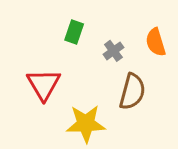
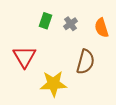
gray cross: (113, 51) -> (70, 24), moved

